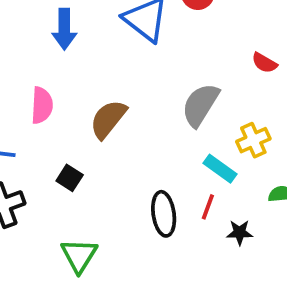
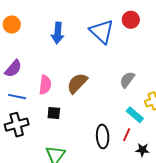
pink semicircle: (42, 105) -> (45, 85), moved
gray semicircle: (200, 105) -> (127, 80), size x0.7
black square: (70, 178) -> (54, 113), turned -32

